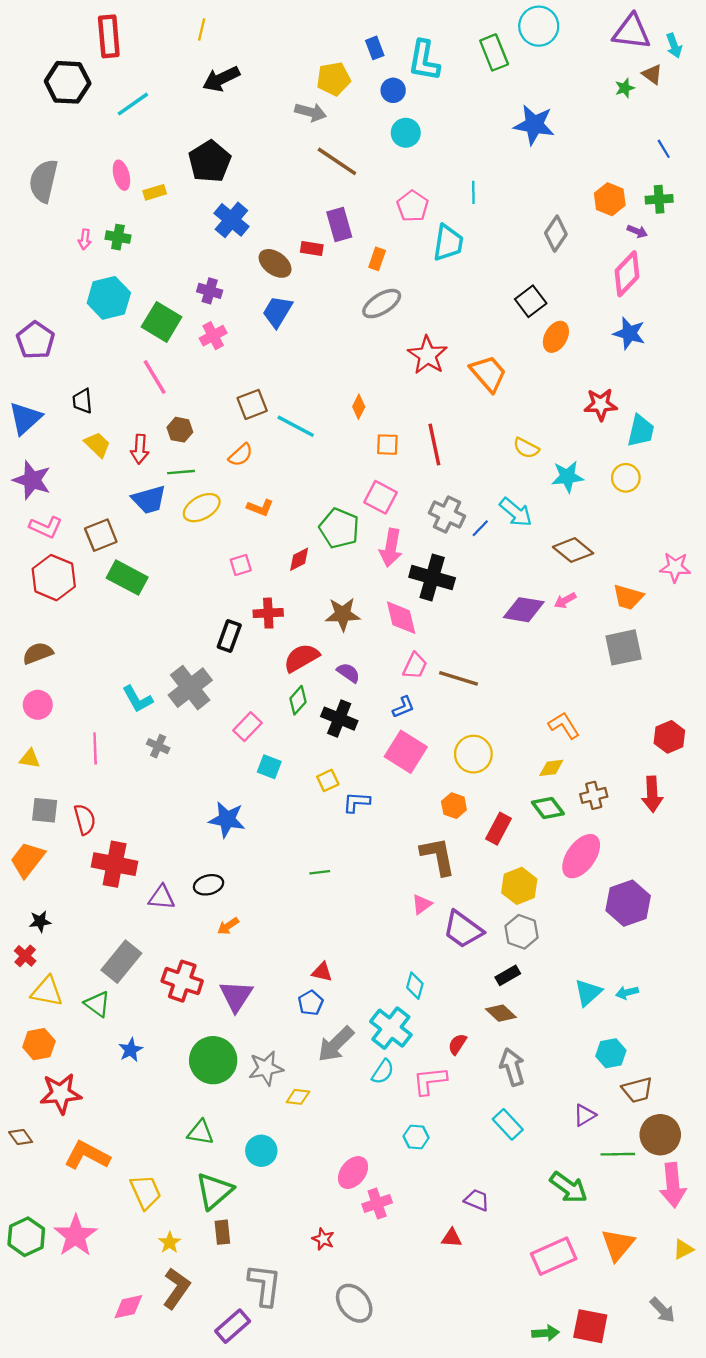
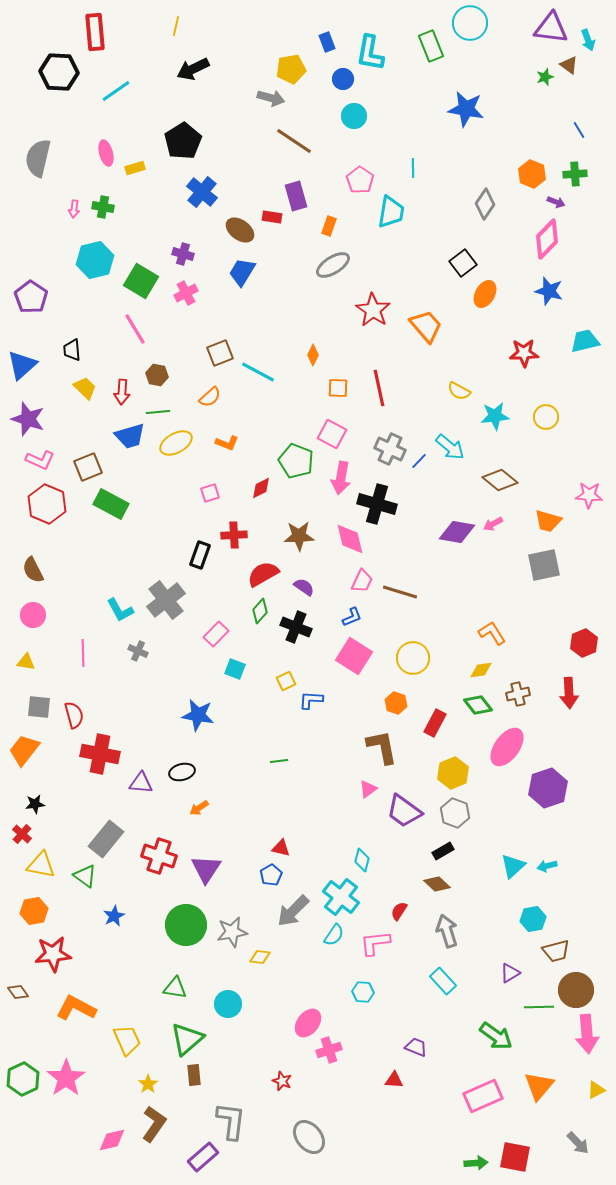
cyan trapezoid: (641, 431) -> (585, 341), moved, turned -116
brown semicircle: (38, 653) -> (33, 570), turned -96

